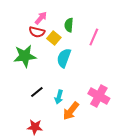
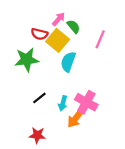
pink arrow: (41, 18) -> (59, 19), moved
green semicircle: (69, 25) -> (74, 27), turned 136
yellow square: (54, 38) -> (58, 40), size x1.5
pink cross: (99, 96) -> (86, 102), moved

